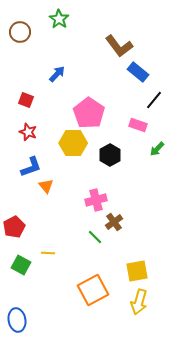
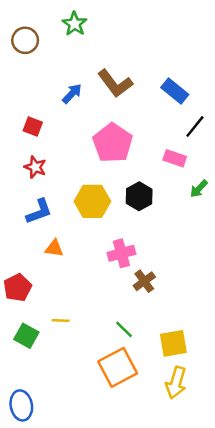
brown L-shape: (119, 46) -> (115, 83), moved
yellow hexagon: (73, 143) -> (92, 201), moved
orange triangle: (46, 186) -> (54, 248), moved, turned -42
green line: (95, 237) -> (124, 329), moved

